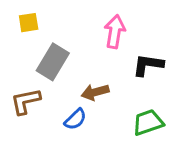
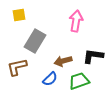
black L-shape: (148, 65) -> (93, 56), moved
green trapezoid: (148, 122) -> (79, 81), moved

